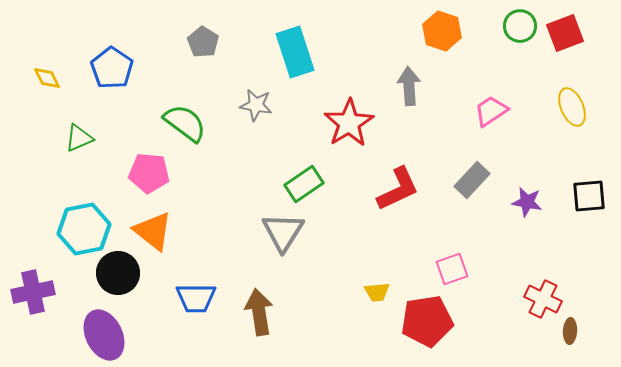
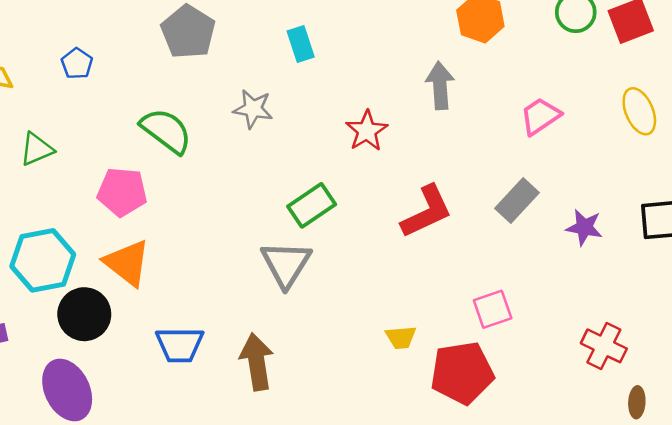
gray pentagon: (203, 42) -> (188, 32), size x1.4
cyan rectangle: (295, 52) -> (301, 44), size x0.6
blue pentagon: (112, 68) -> (77, 64), size x0.6
red star: (349, 123) -> (367, 131), size x0.7
brown ellipse: (570, 331) -> (637, 402), moved

